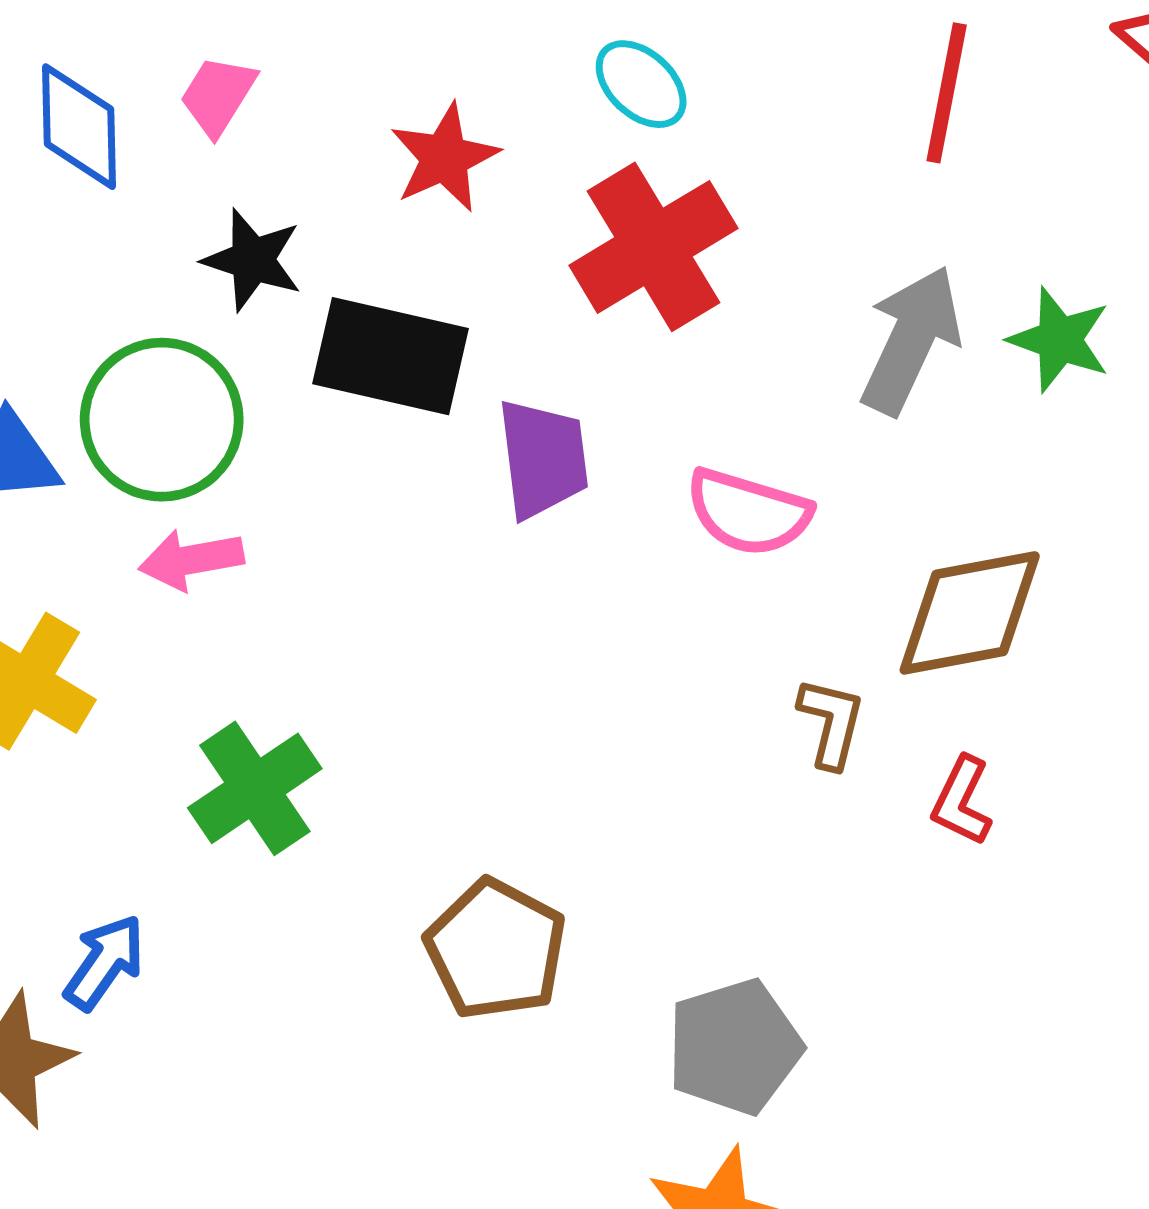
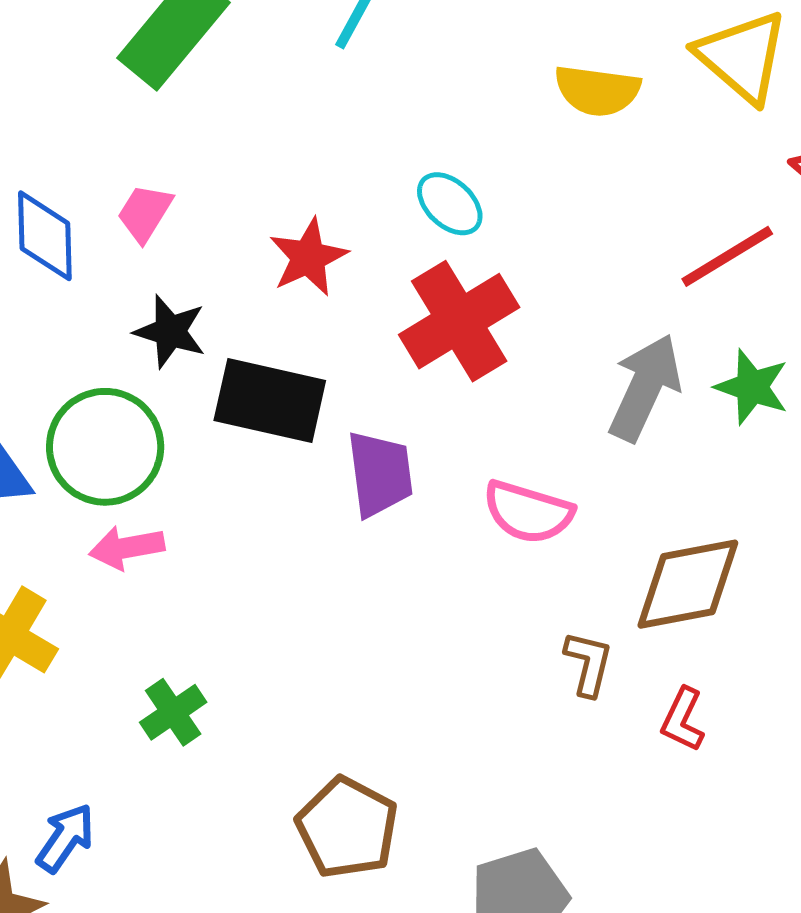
red line: (947, 93) -> (727, 256), moved, turned 48
green cross: (255, 788) -> (173, 712), size x0.7

